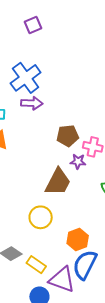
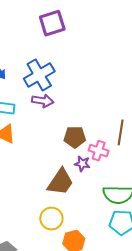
purple square: (33, 25) -> (52, 23), size x1.5
yellow circle: (41, 217) -> (51, 219), moved

